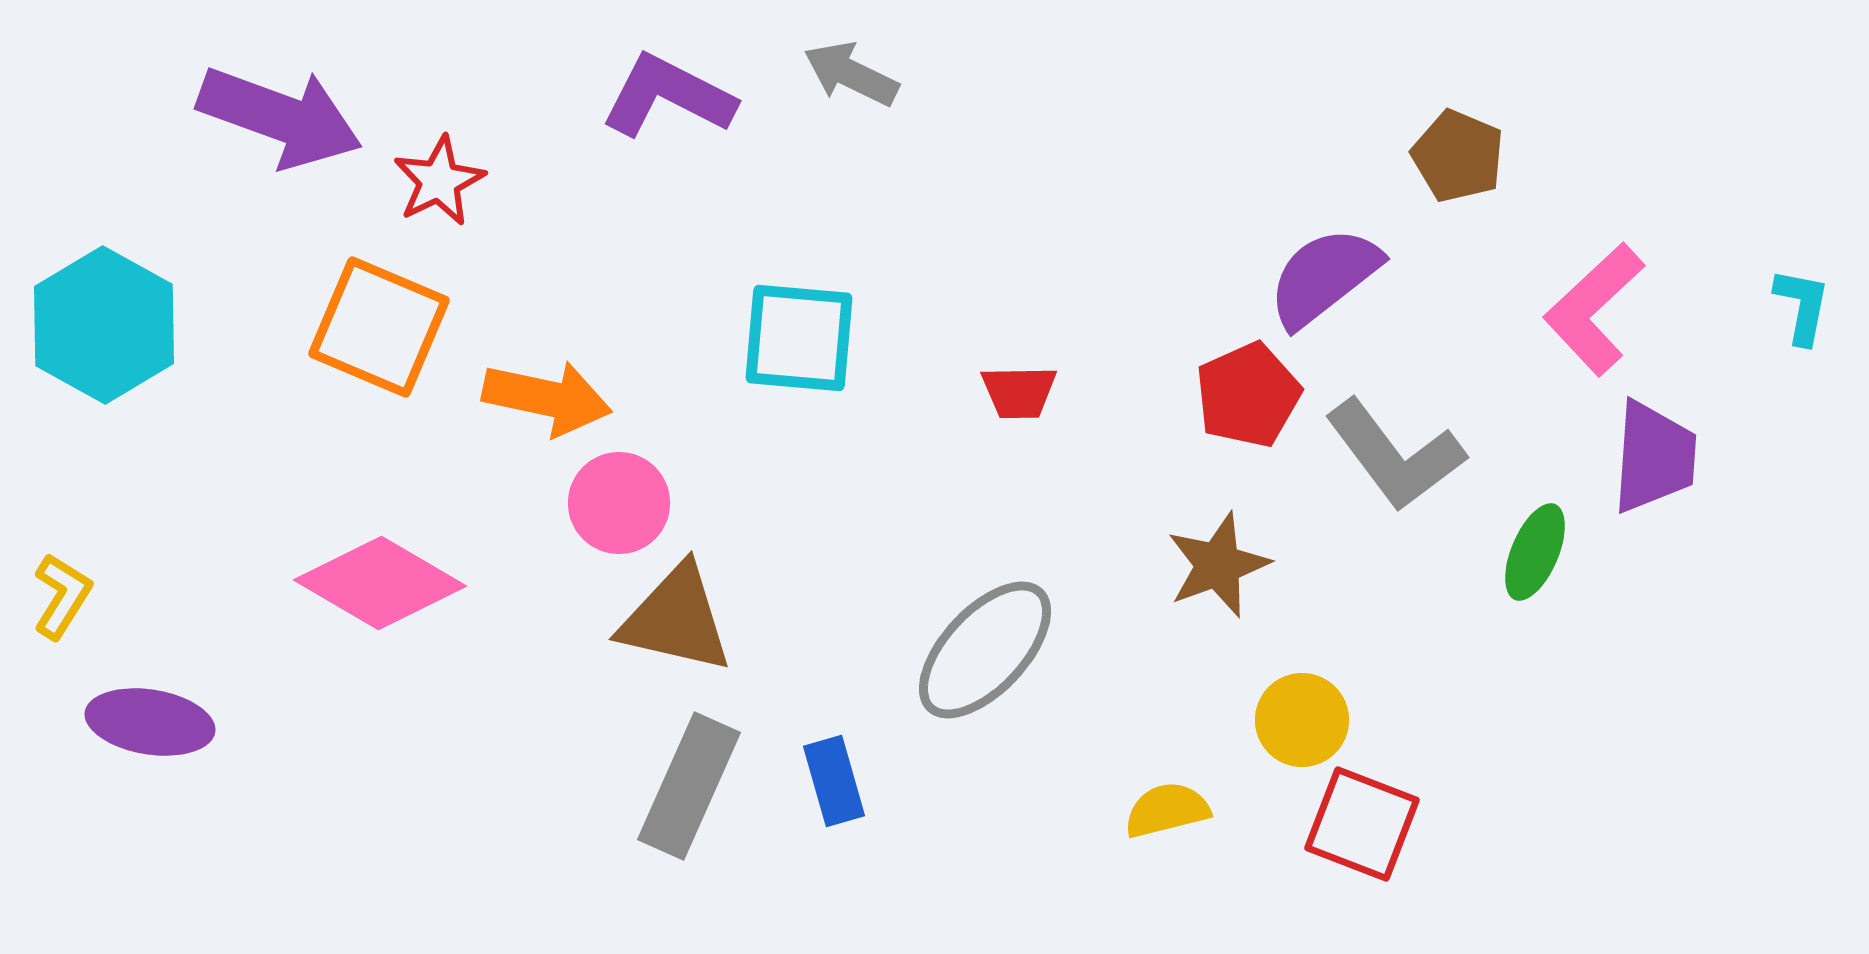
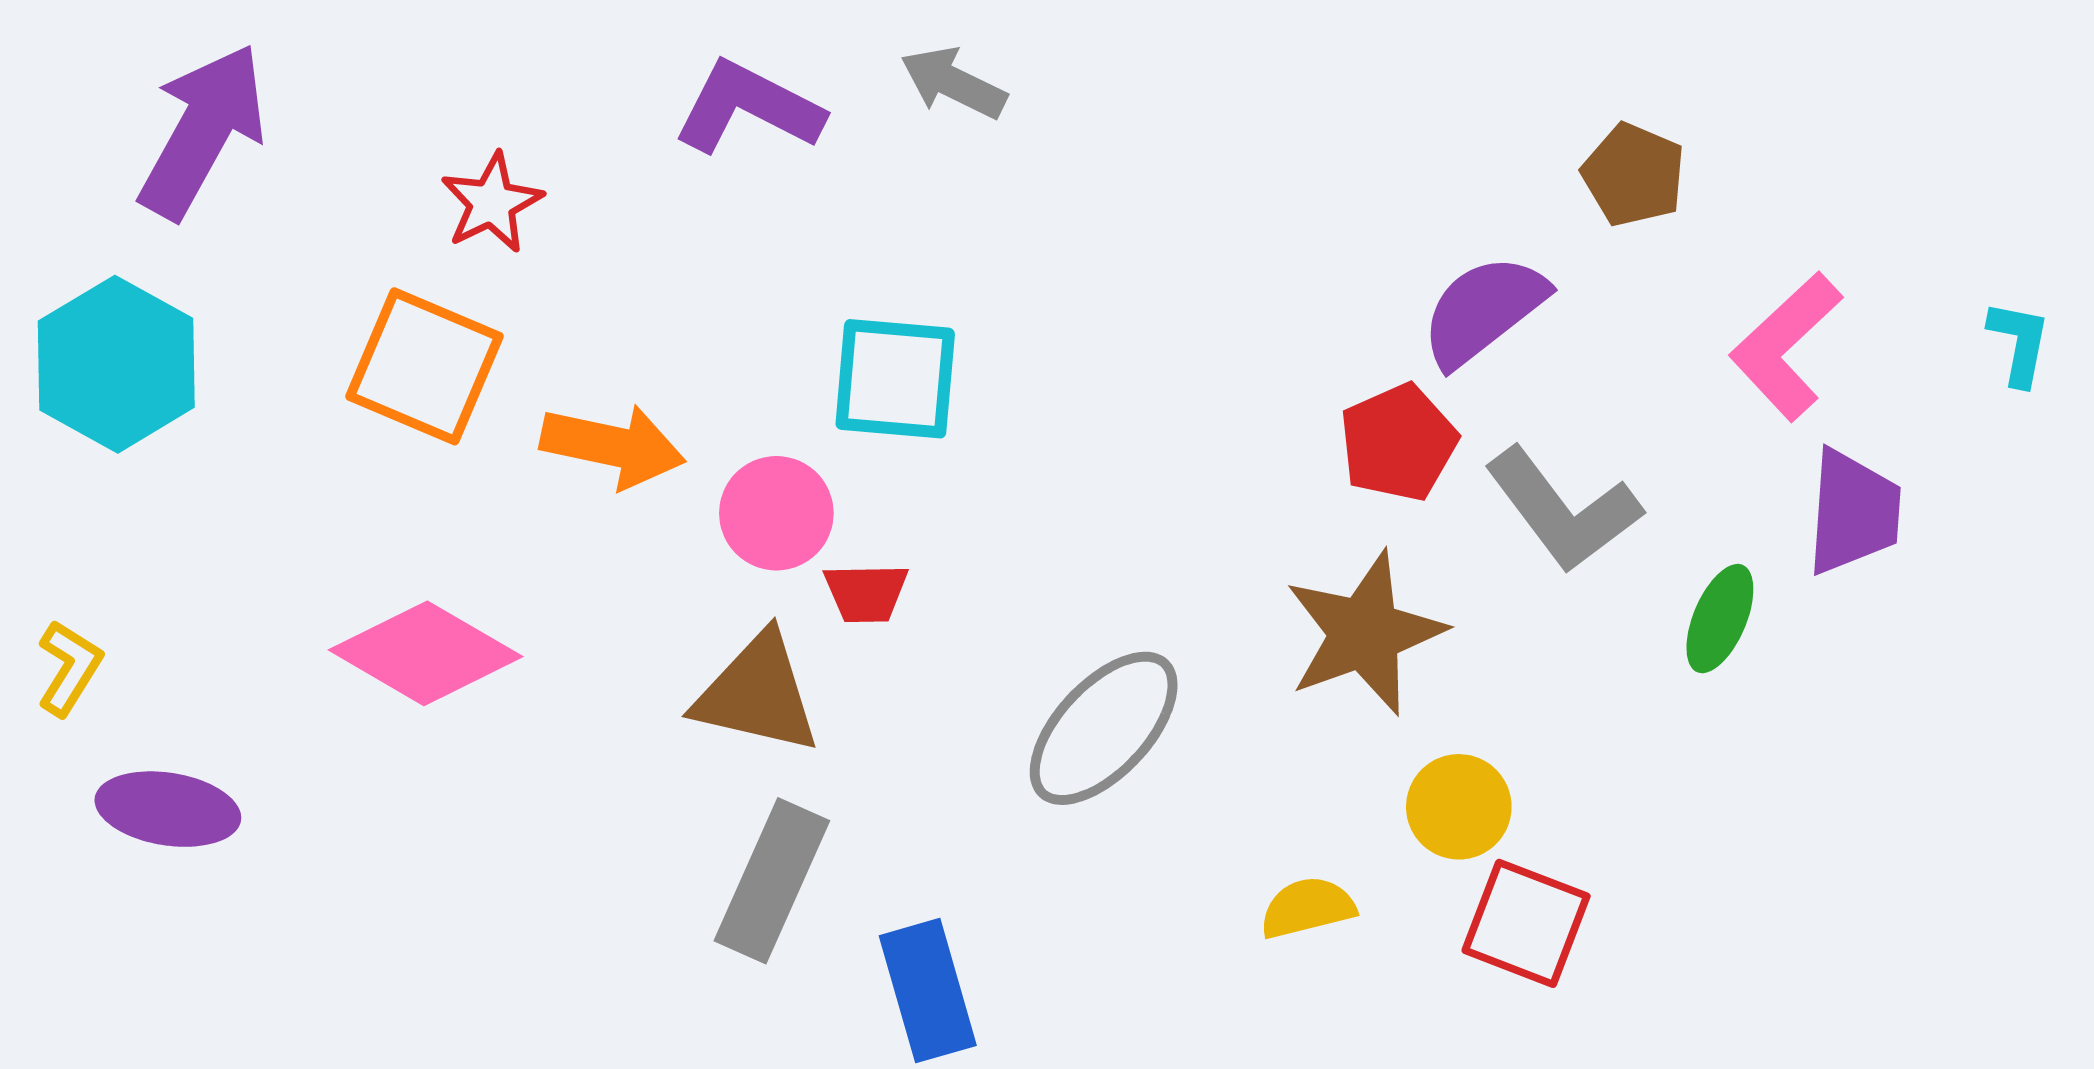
purple arrow: (280, 117) -> (203, 131), moved, turned -81
red trapezoid: (1019, 392) -> (866, 593), moved
pink circle: (619, 503) -> (776, 513), moved
brown star: (1218, 565) -> (1365, 633), size x1.4
blue rectangle: (834, 781) -> (928, 991), moved, size x1.4

